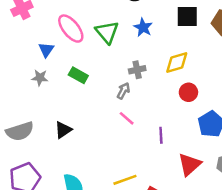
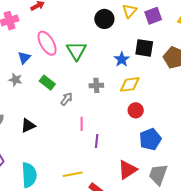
blue star: (143, 27) -> (122, 59), moved
gray arrow: (123, 91) -> (67, 99), moved
pink line: (127, 118) -> (82, 124), turned 40
purple line: (161, 135) -> (97, 141), moved

